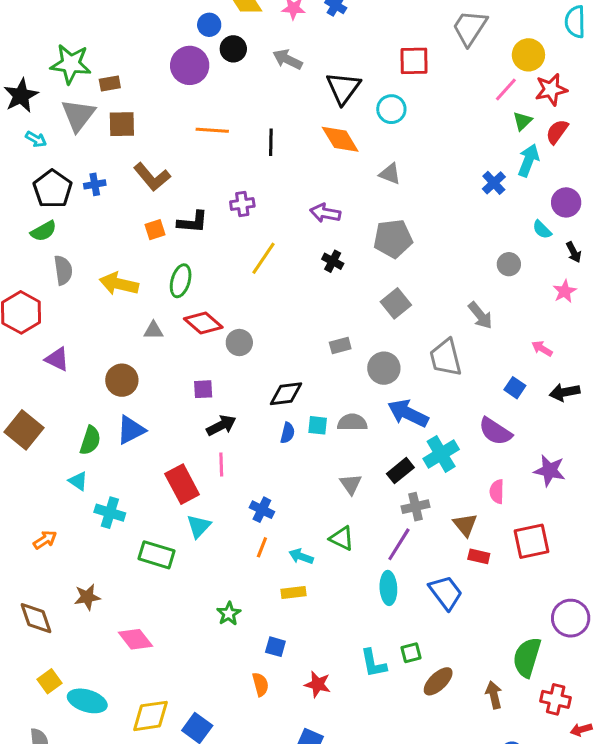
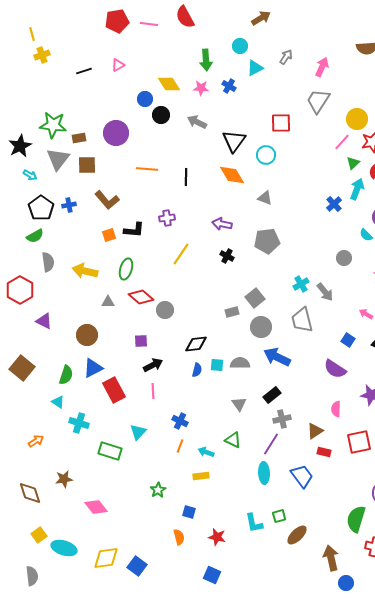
purple circle: (190, 65) -> (116, 133), moved
gray square: (396, 303) -> (255, 298), moved
cyan cross: (441, 454) -> (301, 284), moved, size x0.7
red rectangle: (182, 484) -> (114, 390), moved
brown triangle: (465, 525) -> (315, 431), turned 36
brown arrow: (494, 695) -> (331, 558), moved, size x1.4

